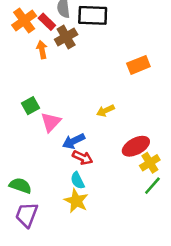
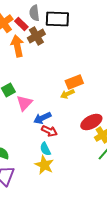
orange arrow: (42, 50) -> (17, 46), size x1.5
orange rectangle: (138, 65) -> (74, 82), moved

